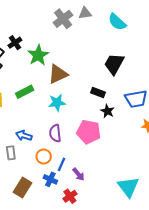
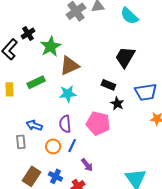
blue line: (61, 164) -> (72, 146), moved
blue cross: (50, 179) -> (55, 176), moved

